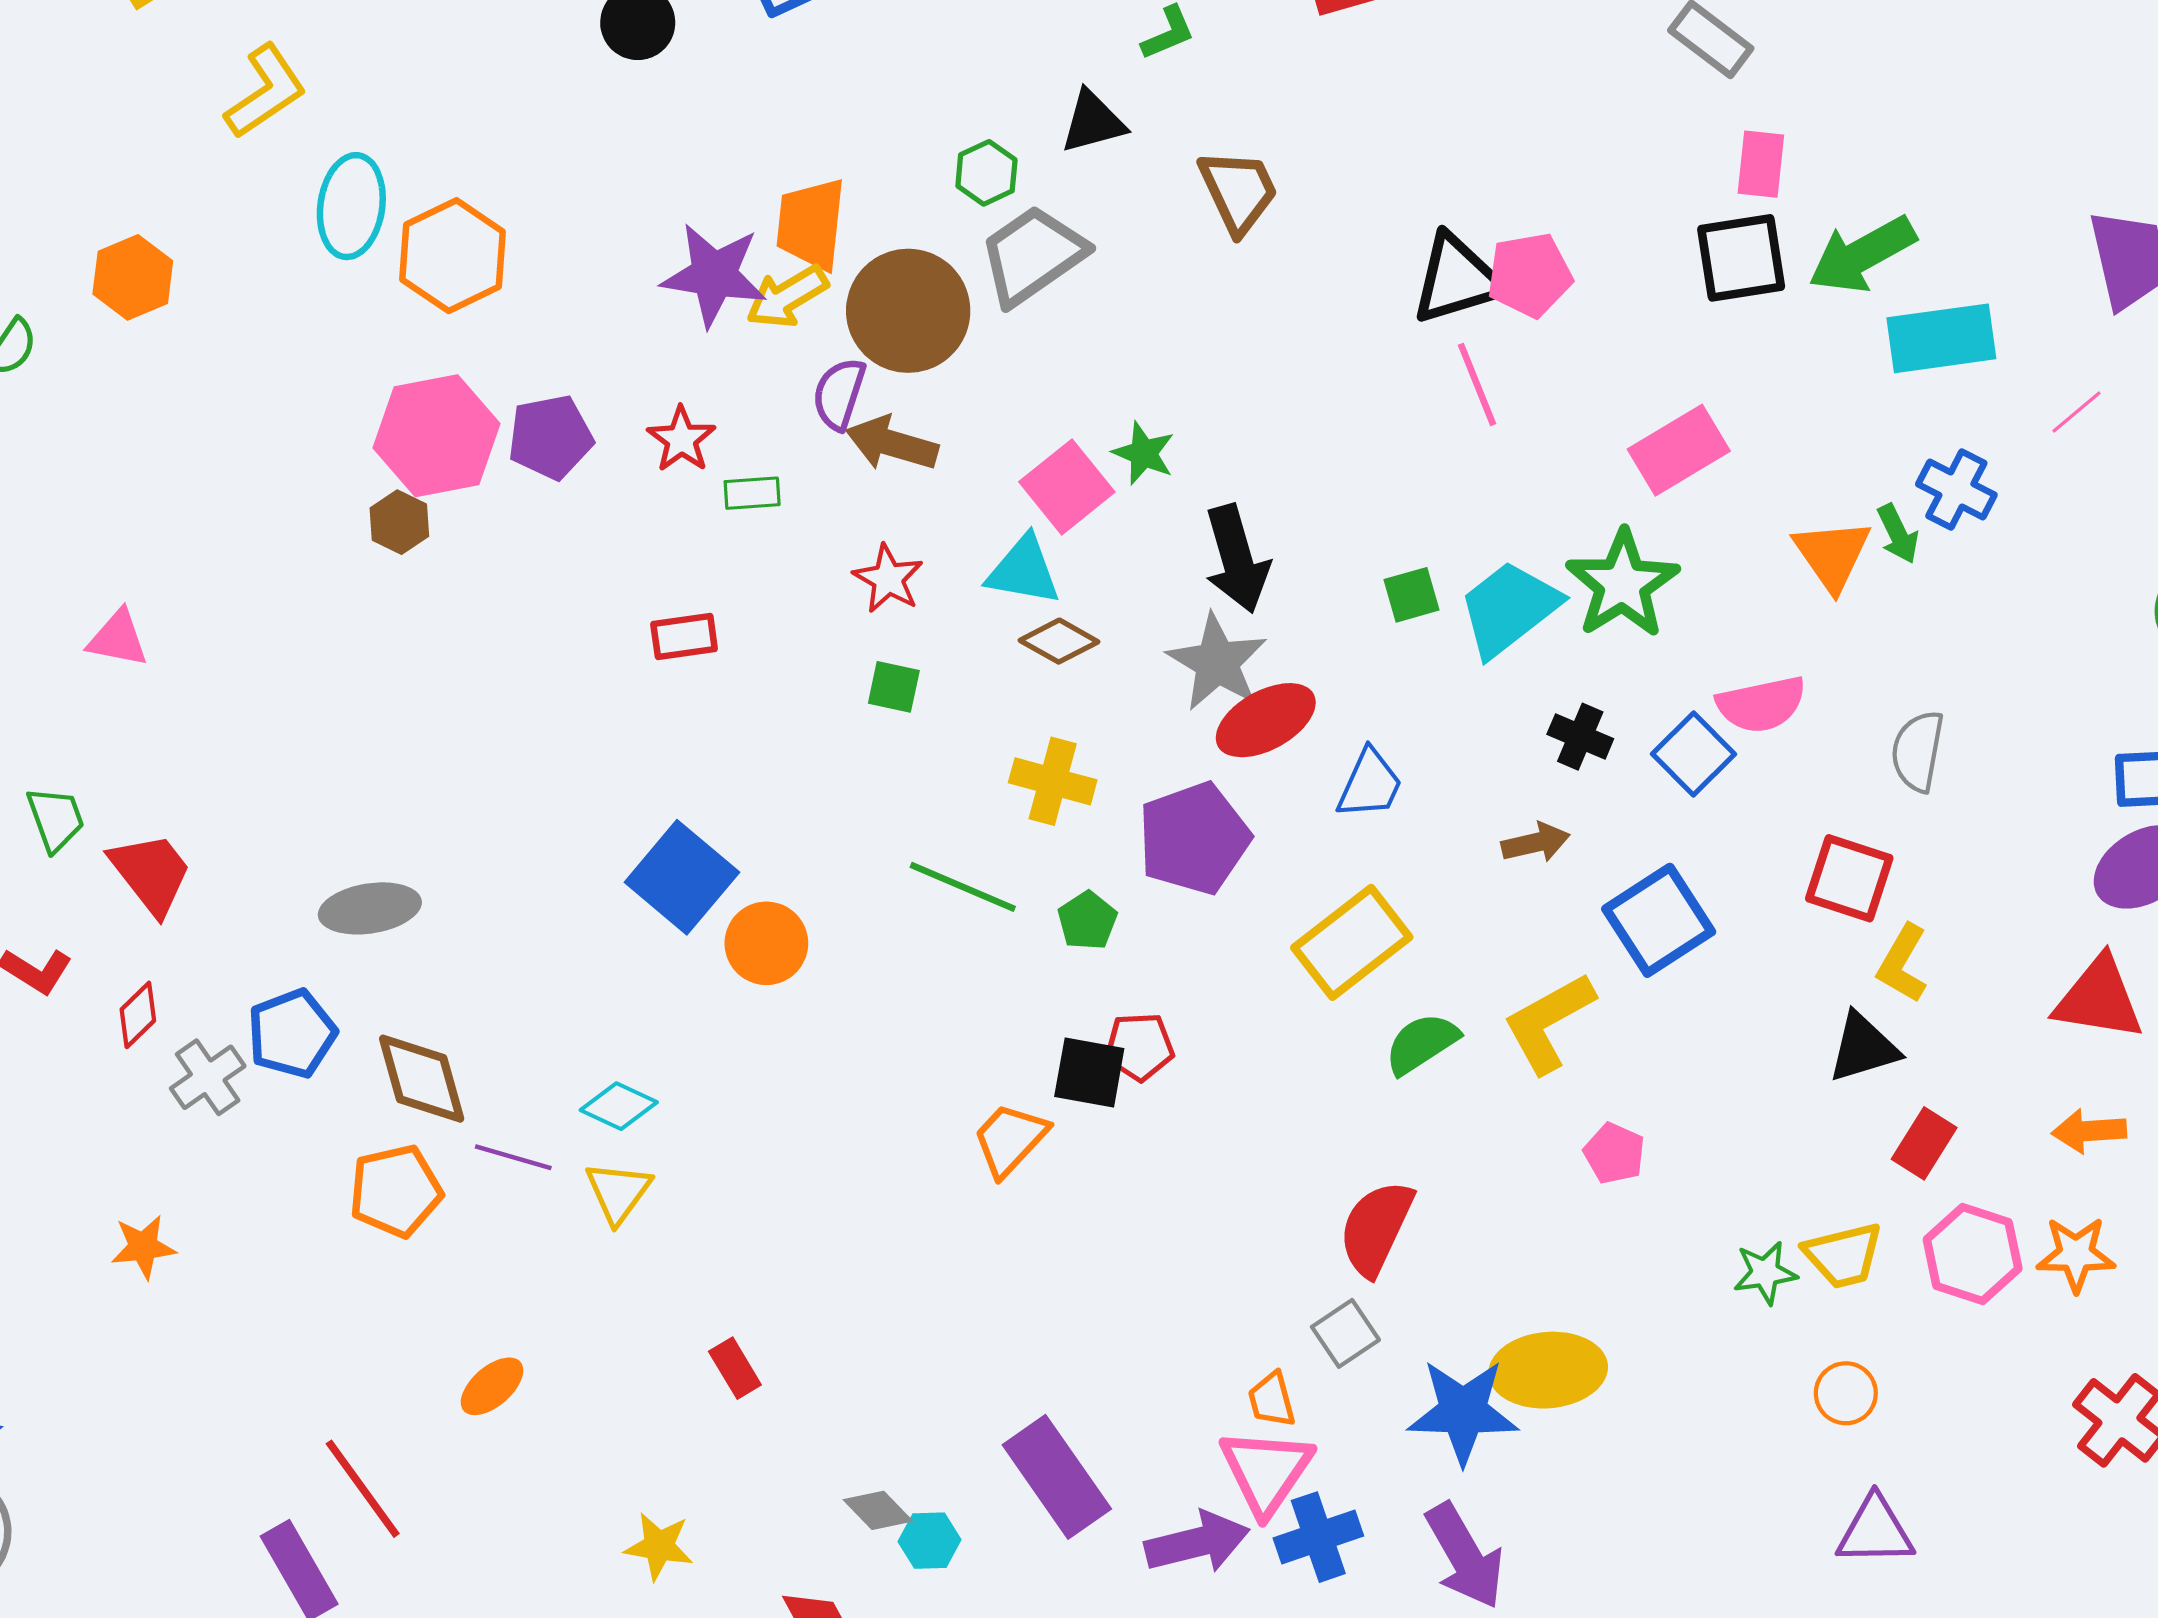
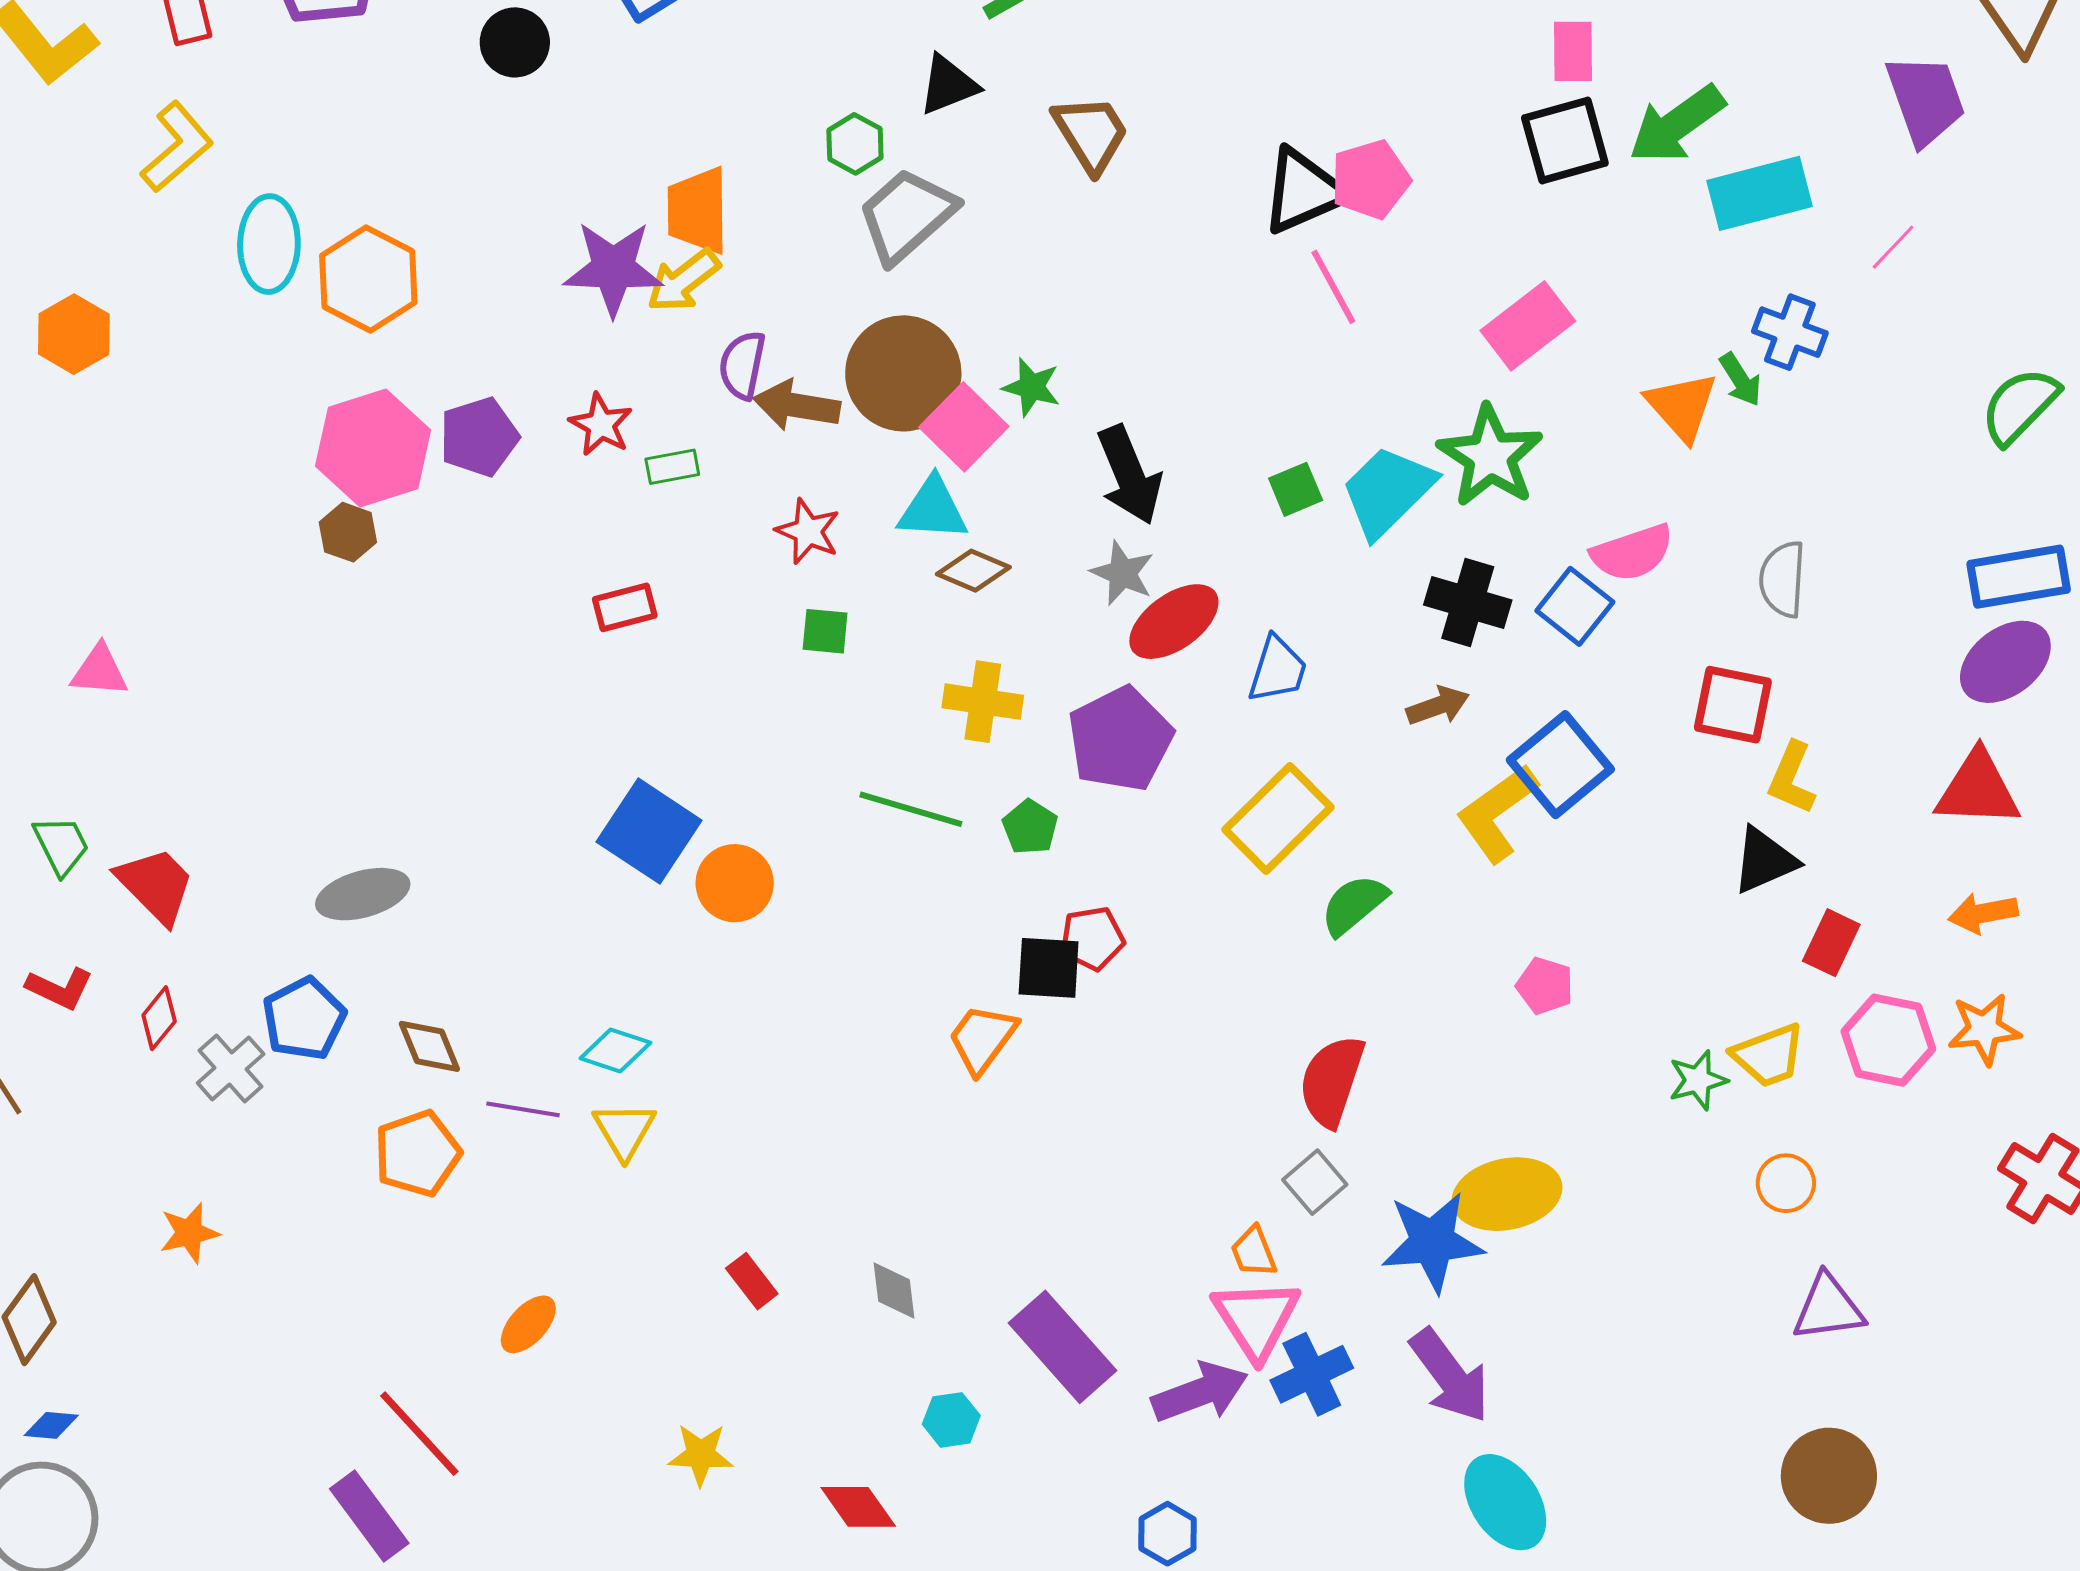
brown circle: (908, 311) -> (903, 373), moved
gray star: (1217, 662) -> (1122, 573), size x0.7
black cross: (1580, 737) -> (1468, 602), size x1.4
yellow L-shape: (1549, 1023) -> (1497, 813), moved
brown diamond: (422, 1079) -> (429, 1046), size x0.7
gray diamond: (878, 1510) -> (894, 1291), moved, turned 44

